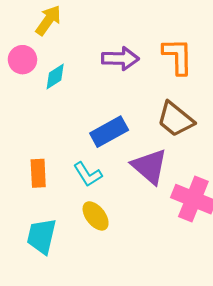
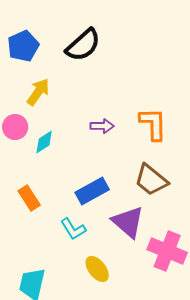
purple arrow: (120, 59) -> (102, 126), size x0.7
orange rectangle: (38, 173) -> (29, 198), moved, turned -30
yellow ellipse: (96, 216) -> (97, 269), moved

